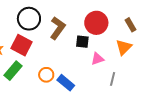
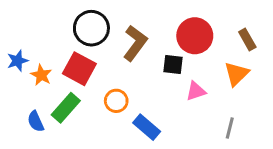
orange circle: (46, 75) -> (116, 101), moved
gray line: (113, 79) -> (230, 128), moved

